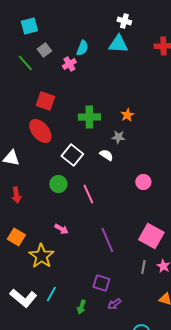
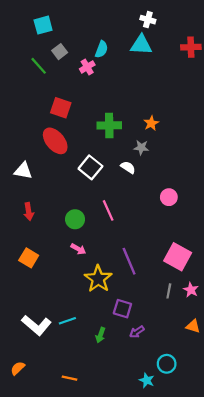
green circle: (58, 184) -> (75, 219), moved
yellow star: (41, 256) -> (98, 279), moved
cyan line: (51, 294) -> (67, 321), turned 42

